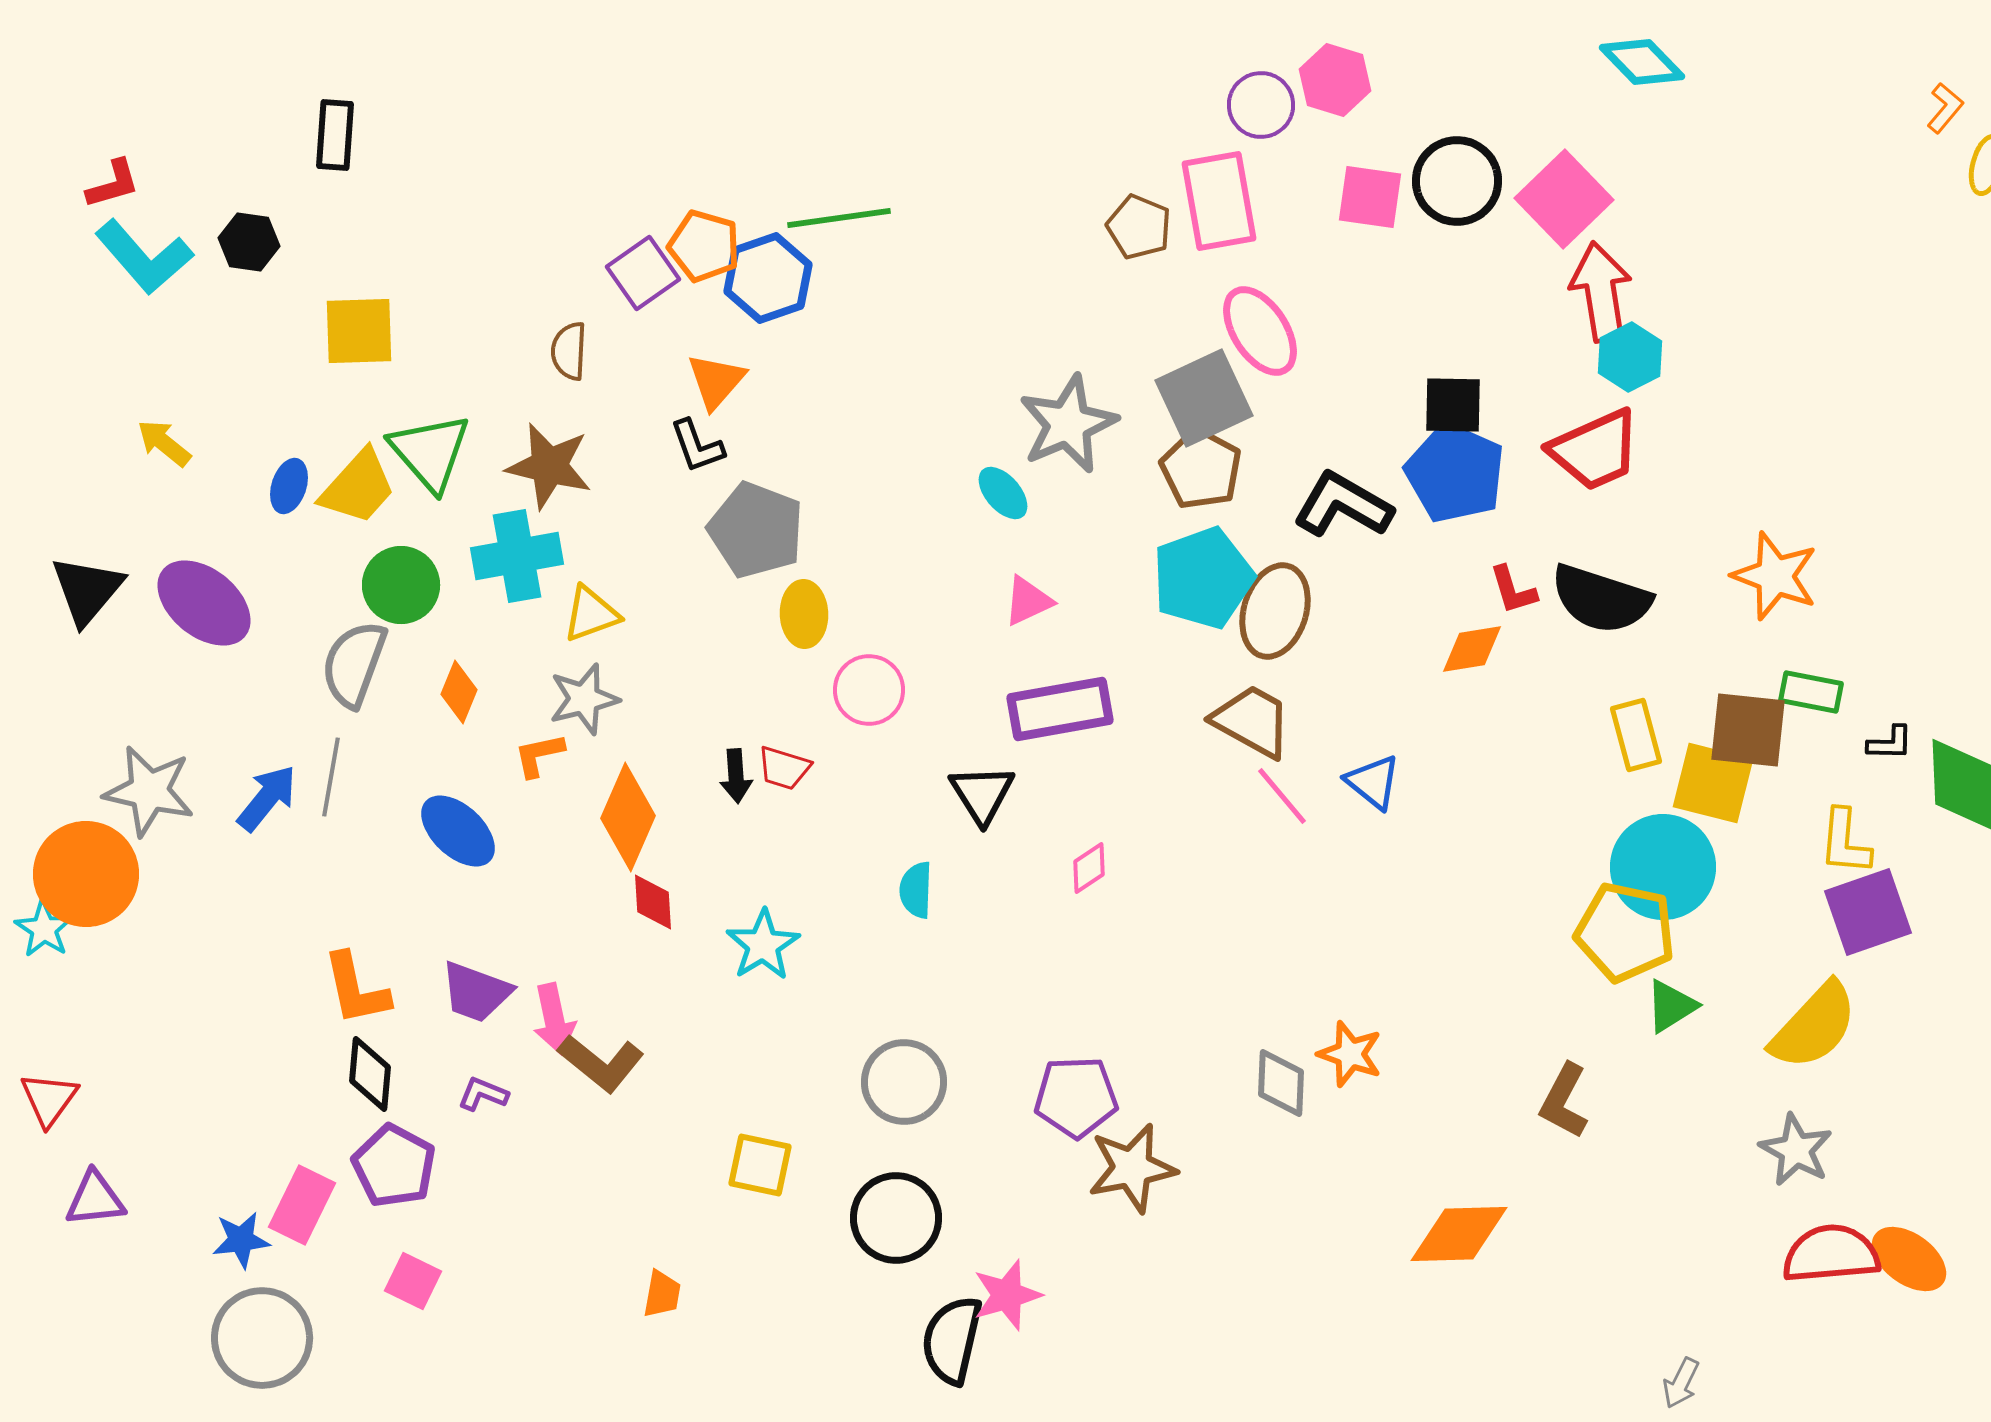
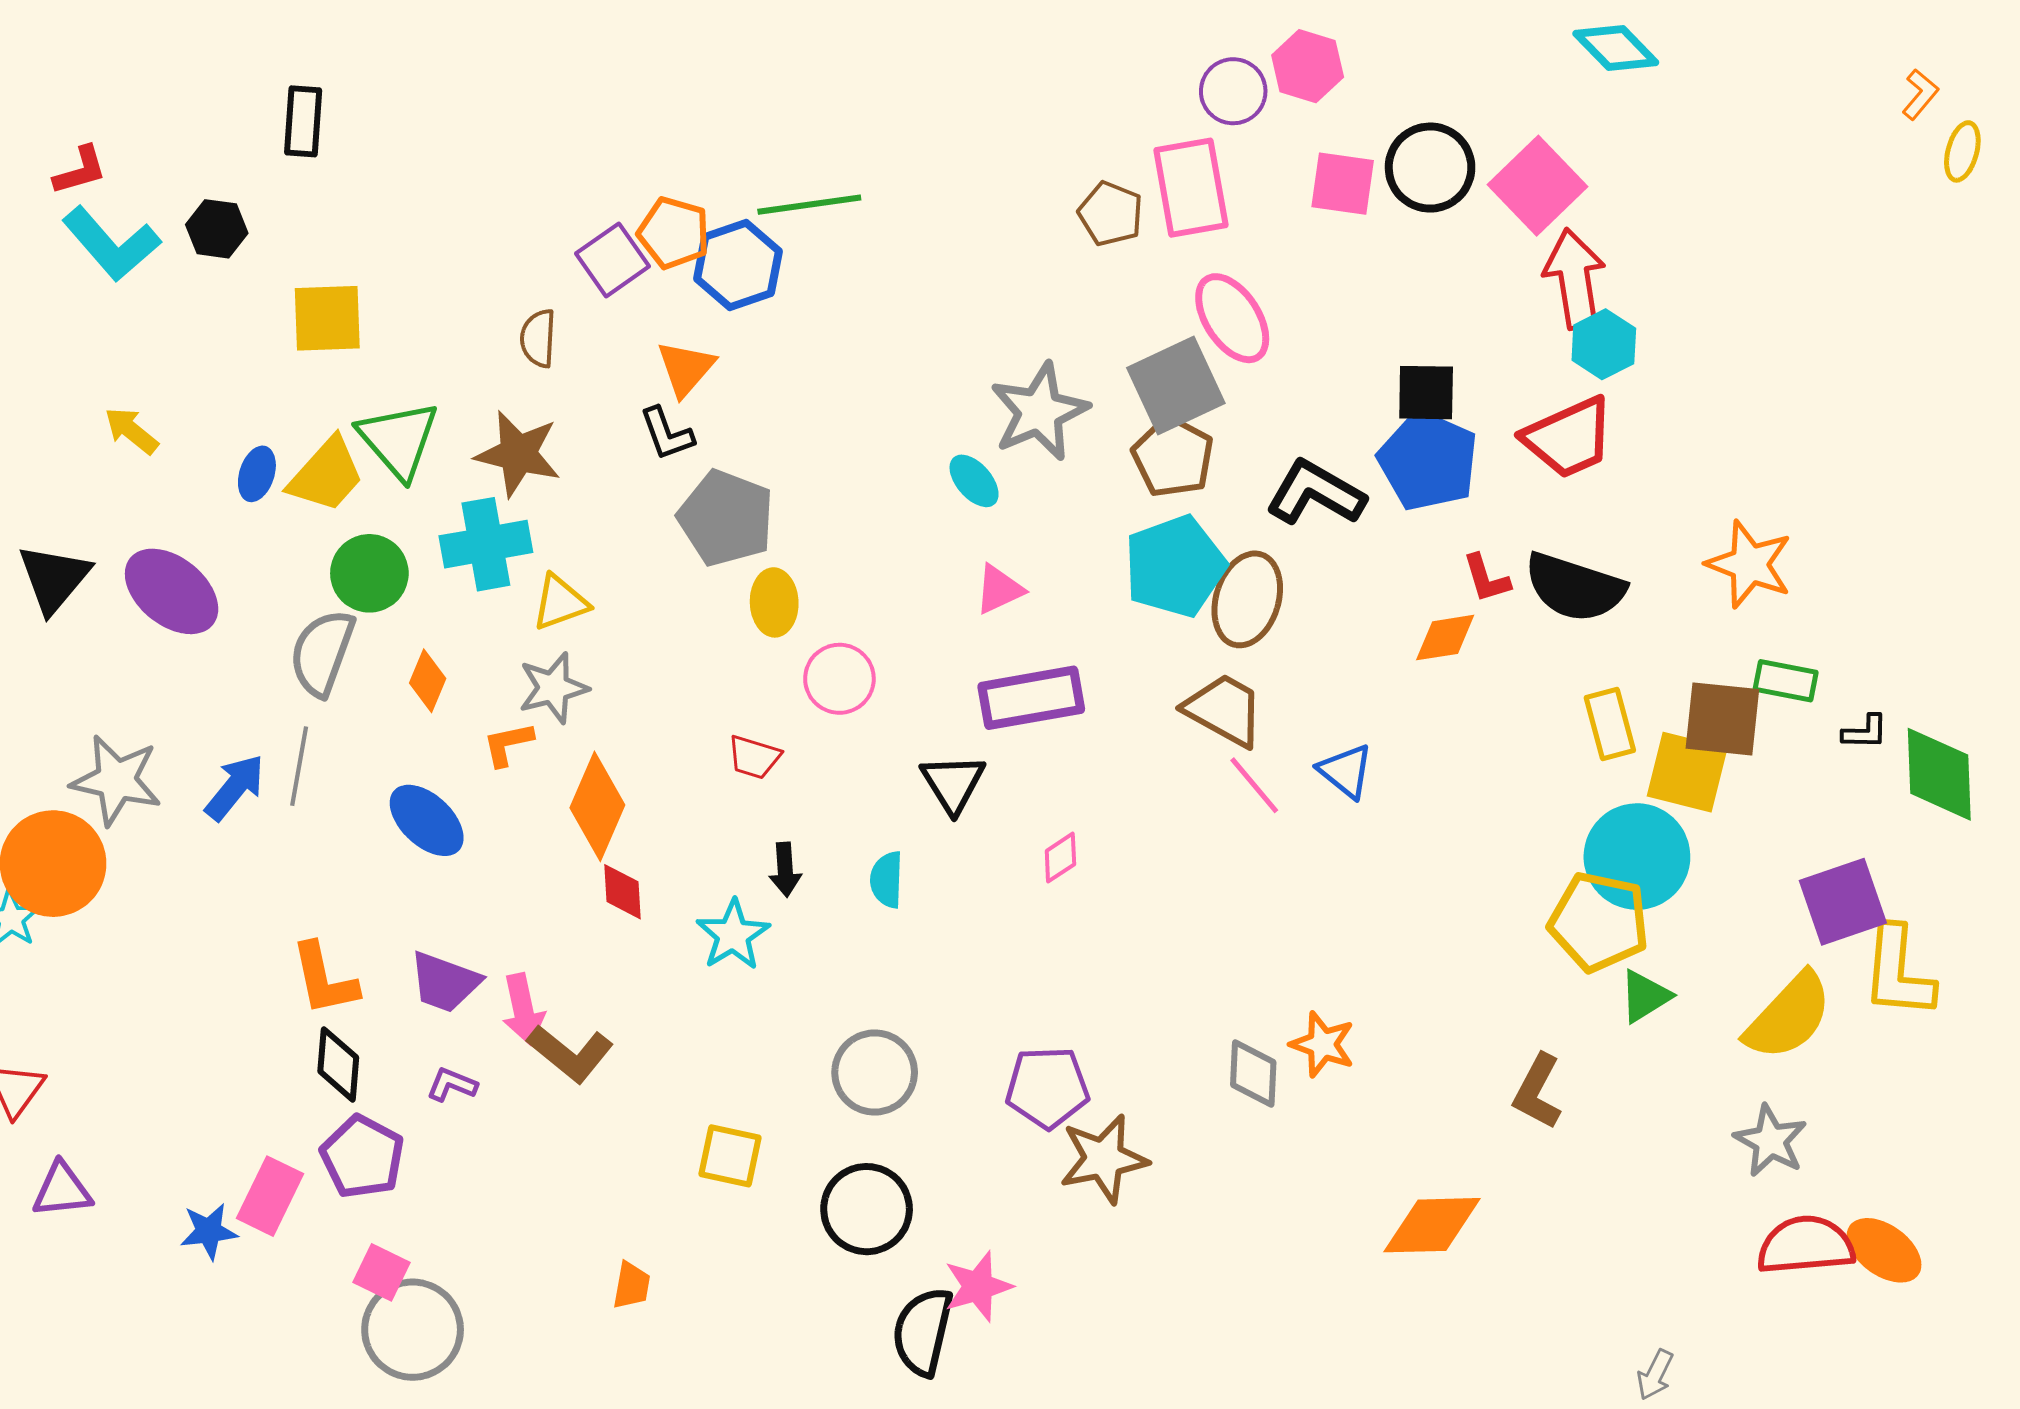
black arrow: (736, 776) -> (785, 870), moved
yellow L-shape: (1845, 842) -> (1898, 972), moved, size x1.4
gray circle: (262, 1338) -> (413, 1330), moved

